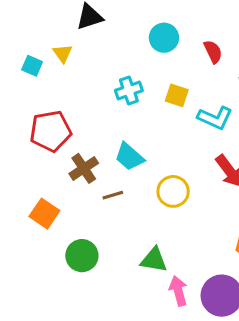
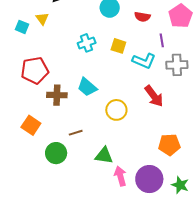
red semicircle: (213, 52) -> (142, 17), turned 126
brown cross: (84, 168) -> (57, 95), turned 36
brown line: (113, 195) -> (76, 133), moved

